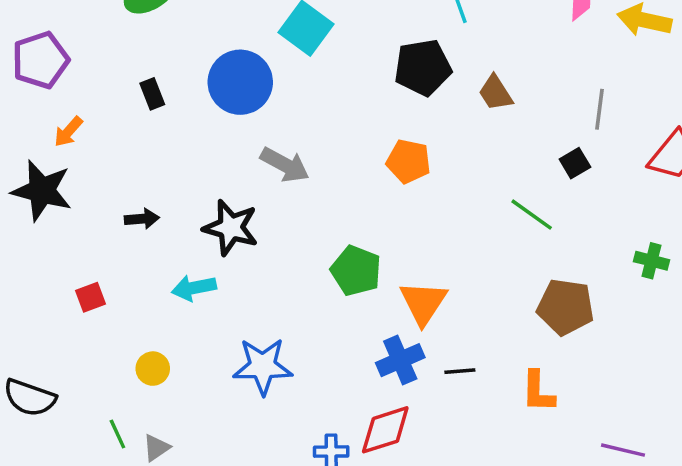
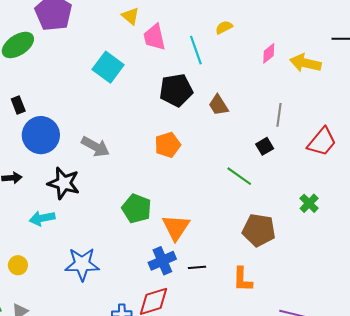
blue circle: (240, 82) -> (41, 135), moved
orange pentagon: (409, 161) -> (168, 145), turned -30
green cross: (652, 261) -> (309, 203), turned 30

